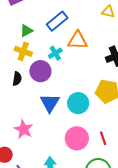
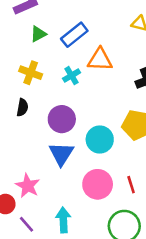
green triangle: (26, 31) -> (38, 34), moved
purple circle: (40, 71) -> (62, 119), moved
blue triangle: (50, 103) -> (61, 154), moved
pink star: (24, 129) -> (28, 186), moved

